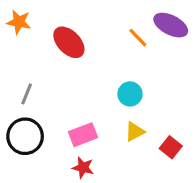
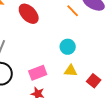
yellow triangle: (135, 132) -> (71, 71), turned 32

